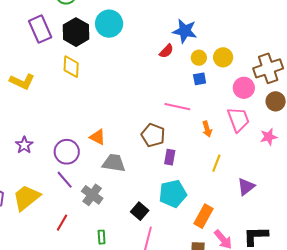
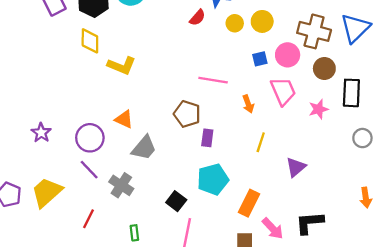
brown cross: (268, 68) -> (314, 31), turned 36
blue square: (200, 79) -> (260, 59), moved
yellow L-shape: (22, 81) -> (122, 66), moved
gray trapezoid: (114, 163) -> (144, 148), turned 125

